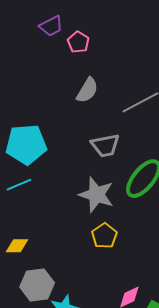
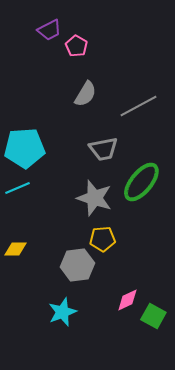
yellow pentagon: (104, 236) -> (102, 239), turned 30
gray hexagon: (37, 285) -> (77, 265), moved

